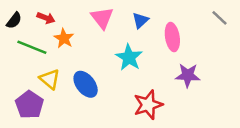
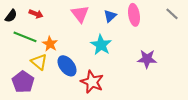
pink ellipse: (172, 37) -> (134, 15), moved
orange star: (64, 38) -> (50, 44), moved
red star: (148, 105) -> (92, 82), moved, turned -30

